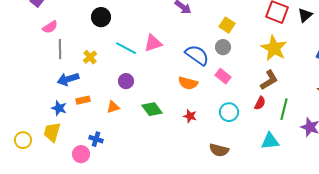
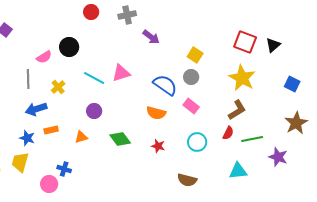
pink semicircle: (50, 27) -> (44, 57), moved
green line: (284, 109) -> (252, 139), turned 65

